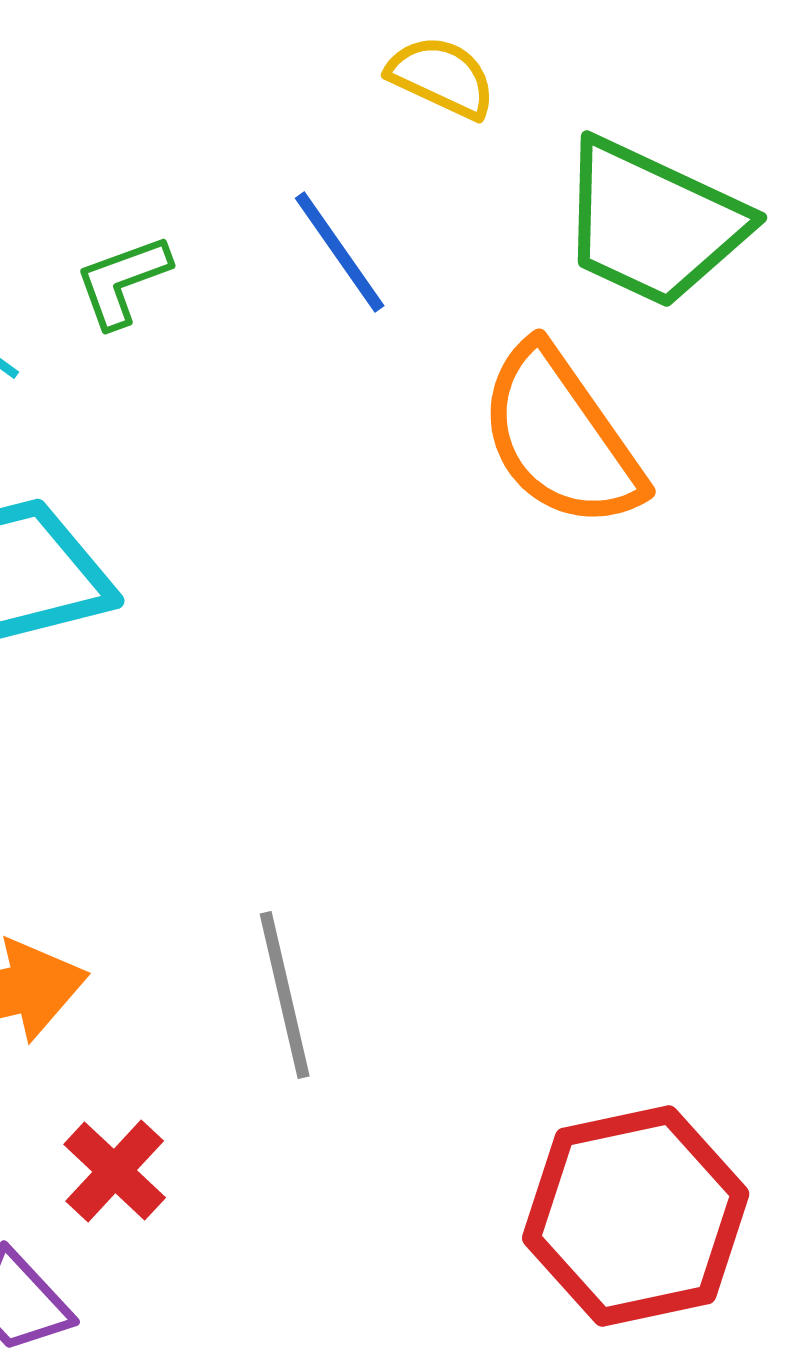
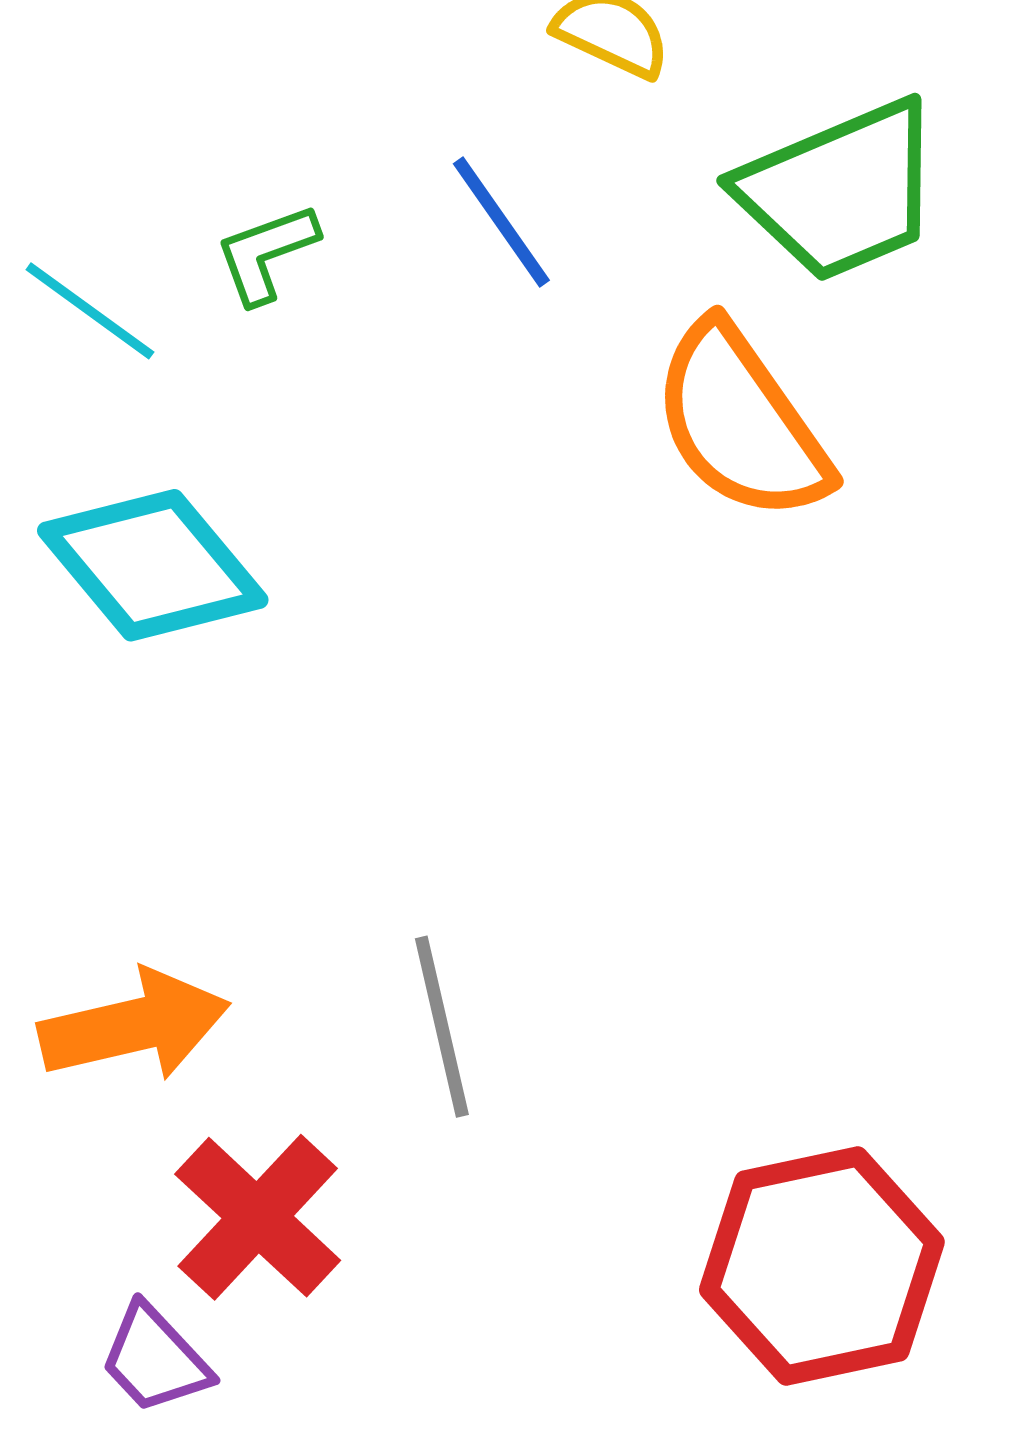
green trapezoid: (653, 223) -> (840, 191), turned -48
red cross: (115, 1171) -> (258, 1217), size x1.5

